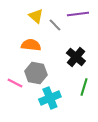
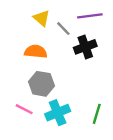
black cross: (76, 57) -> (85, 47), moved, turned 30
pink line: (15, 83) -> (24, 109), moved
green line: (84, 87) -> (97, 114), moved

